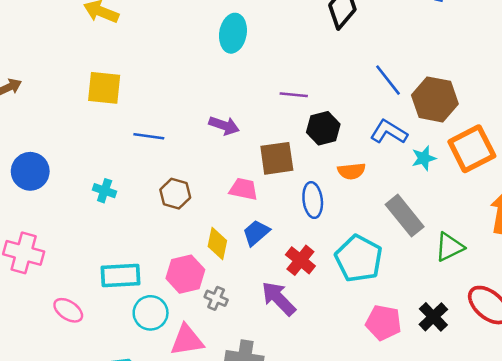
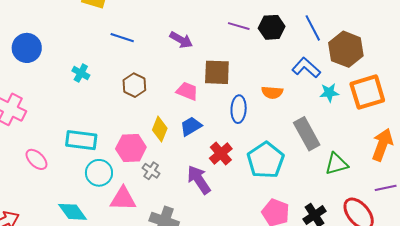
black hexagon: (323, 128) -> (272, 27), moved

